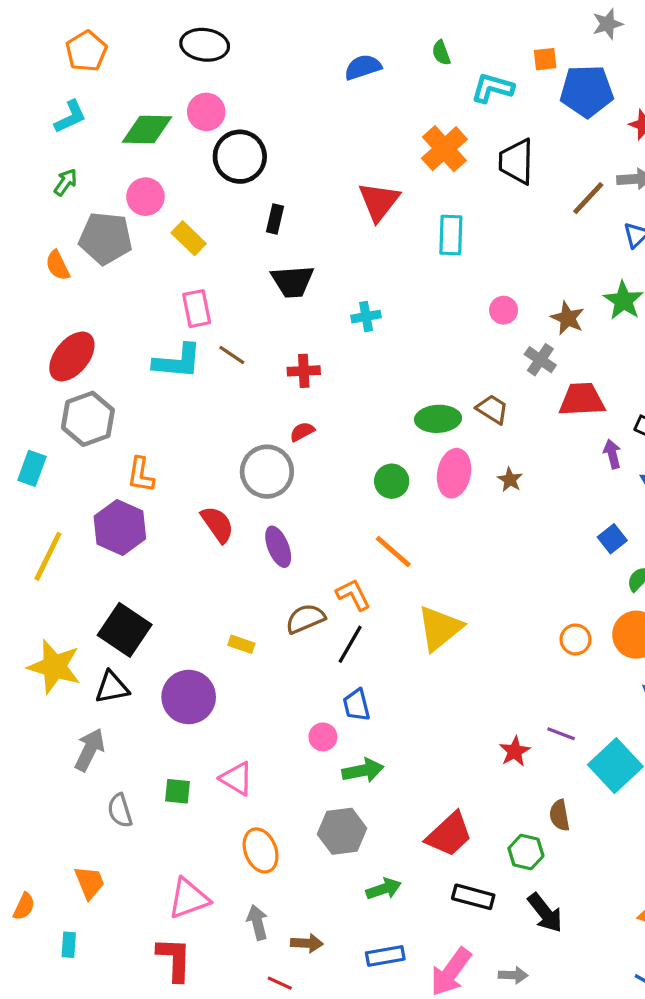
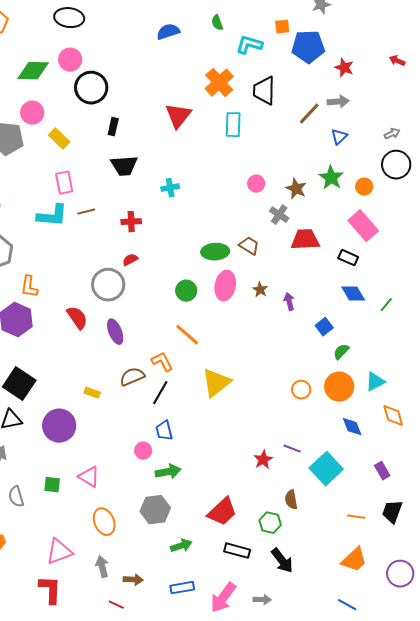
cyan rectangle: (451, 235) -> (233, 125), moved
brown line: (232, 355) -> (86, 212), turned -48
purple arrow: (612, 454) -> (289, 302), moved

